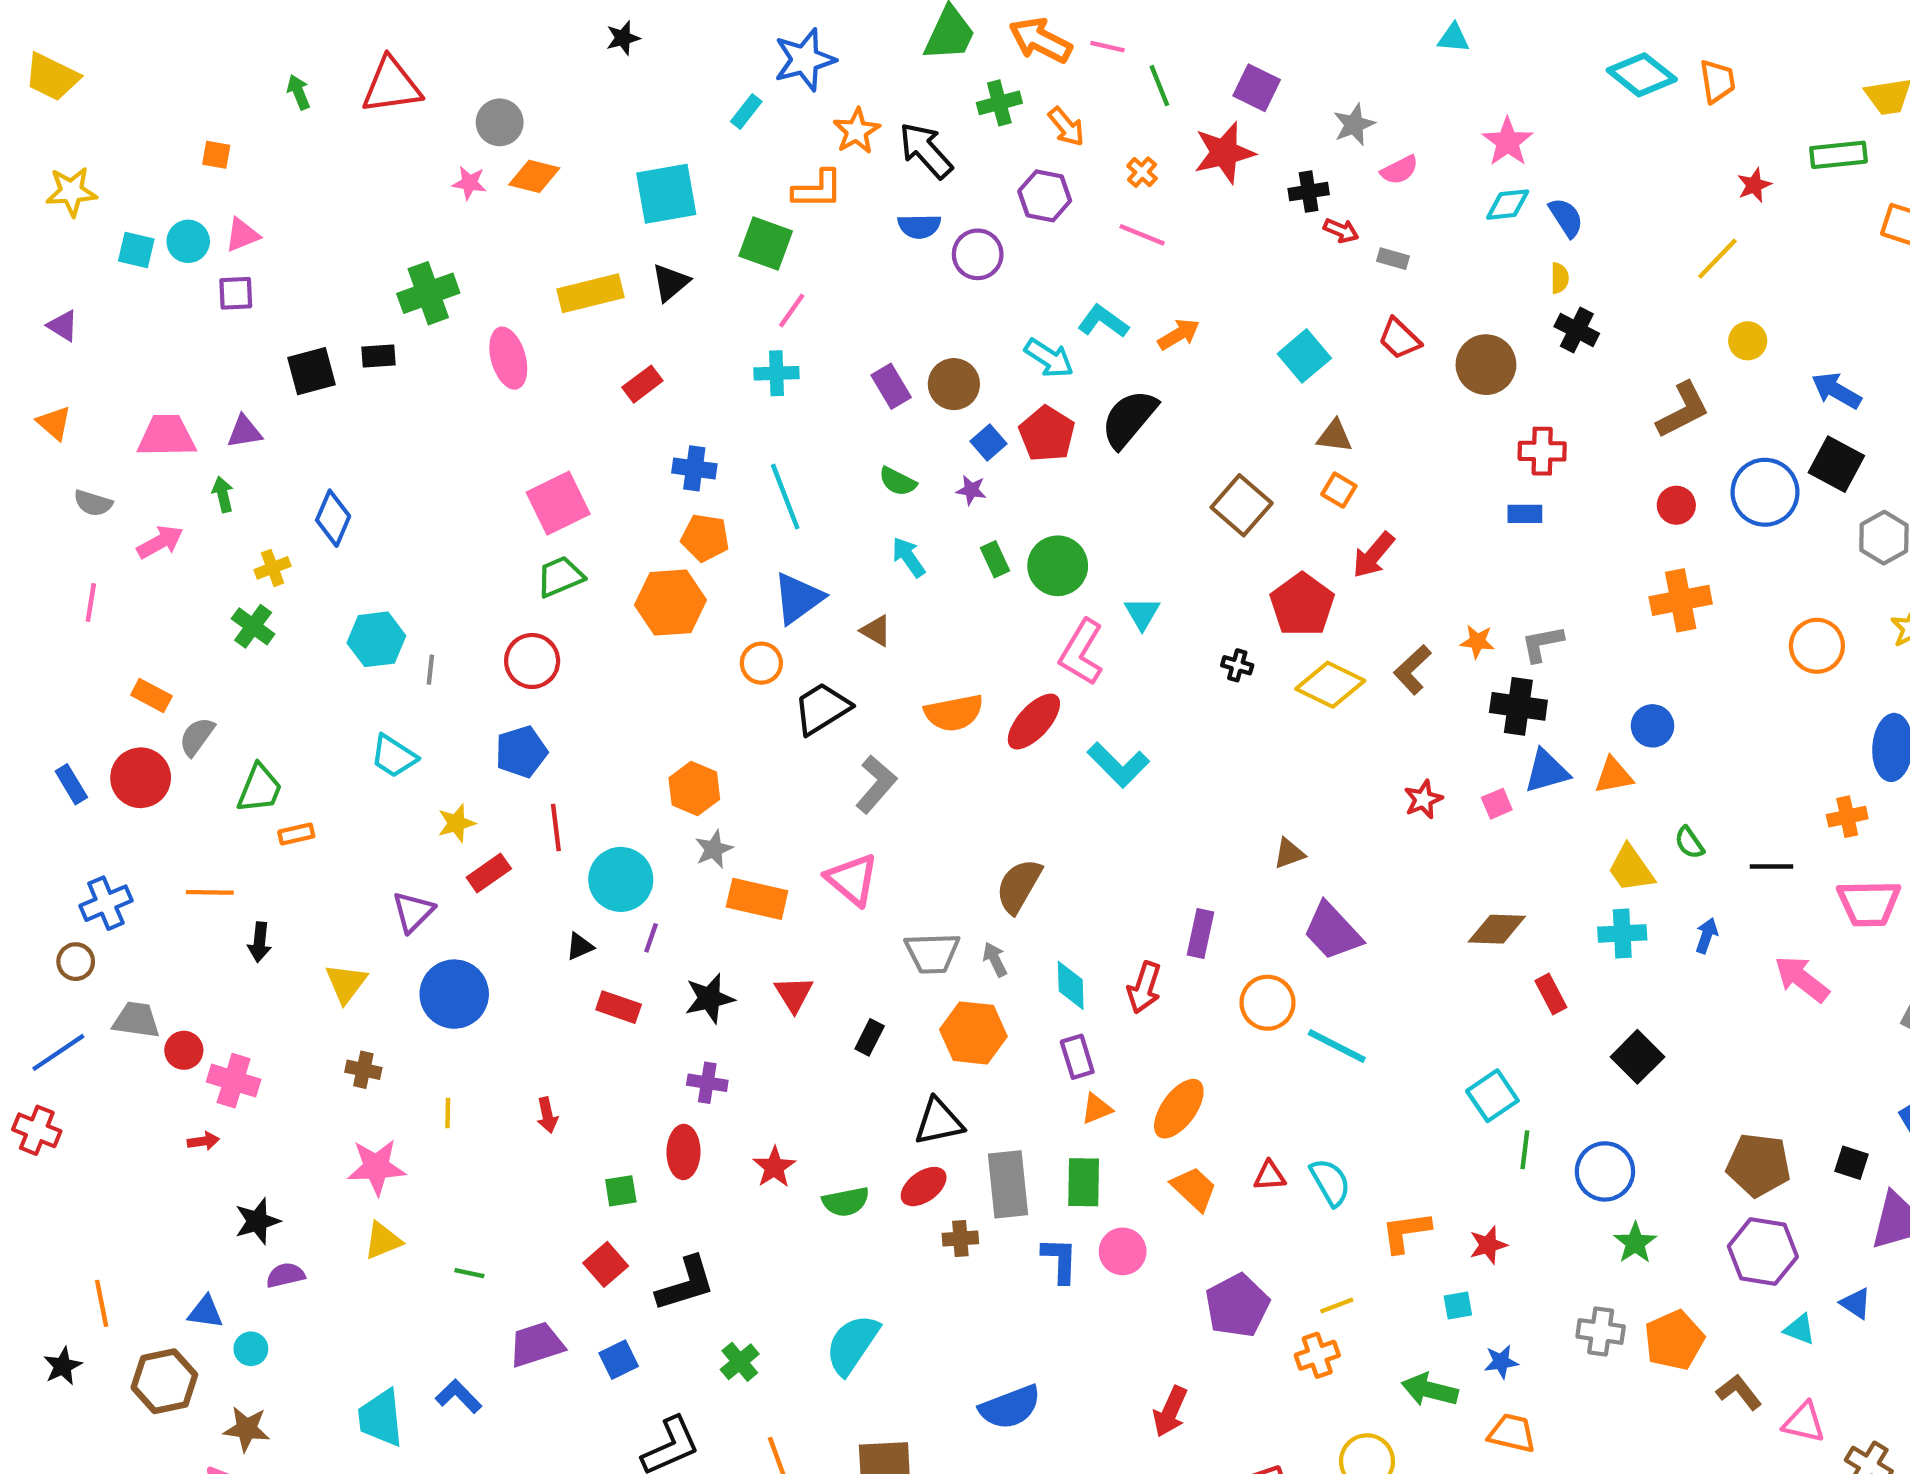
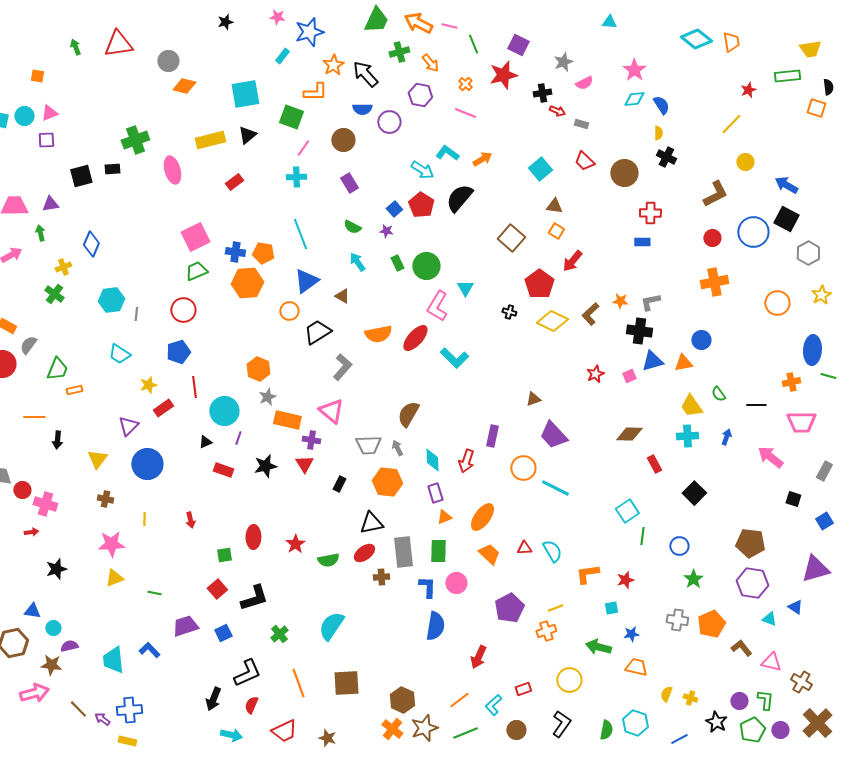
pink star: (469, 183) -> (277, 17), moved
brown circle: (954, 384) -> (343, 140), moved
blue cross: (694, 468) -> (235, 252), moved
purple cross: (707, 1083) -> (311, 440), moved
black square: (1852, 1163) -> (793, 499), moved
blue circle: (1605, 1171) -> (679, 546), size x0.7
purple semicircle: (286, 1275) -> (69, 646), moved
blue semicircle: (1010, 1407) -> (435, 626), moved, turned -60

